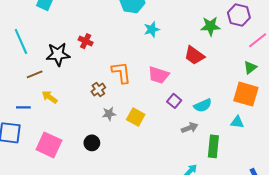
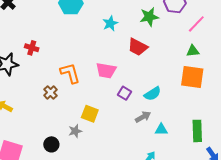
cyan star: (152, 29) -> (110, 23), moved
green triangle: (250, 67) -> (193, 51), turned 40
gray star: (109, 114) -> (75, 131), moved
cyan triangle: (237, 122) -> (161, 130), moved
green rectangle: (213, 146) -> (197, 131), moved

